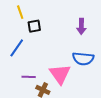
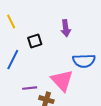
black square: (34, 26) -> (35, 41), moved
purple arrow: (81, 26) -> (66, 28), moved

